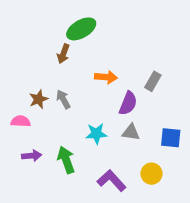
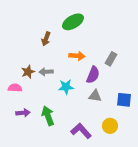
green ellipse: (81, 29) -> (73, 22), moved
gray arrow: (63, 99) -> (46, 72), turned -64
cyan star: (96, 134) -> (66, 87), moved

